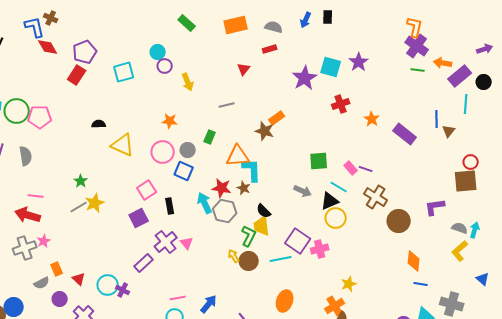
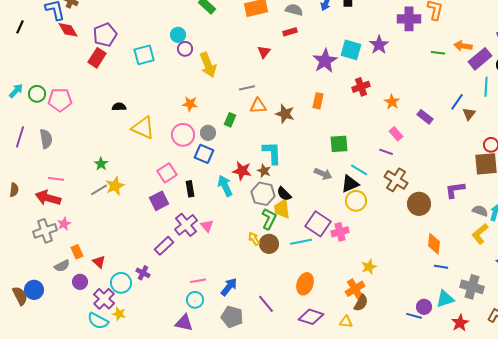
purple cross: (417, 46) -> (409, 19), moved, turned -35
yellow arrow: (188, 82) -> (208, 65), size x1.4
green circle: (17, 111) -> (37, 94), size x0.7
orange rectangle: (277, 118) -> (318, 101), moved, turned -42
blue line: (437, 119) -> (457, 102), turned 36
purple rectangle: (405, 134) -> (425, 117), size x0.7
orange triangle: (238, 156) -> (258, 106), moved, size x0.7
pink rectangle: (351, 168) -> (396, 134), moved
gray hexagon: (225, 211) -> (263, 194), moved
cyan circle: (108, 285) -> (121, 283), moved

